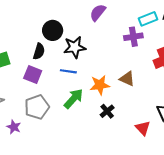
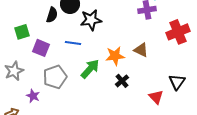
black semicircle: (39, 51) -> (52, 15), moved
blue line: (68, 71) -> (73, 43), moved
purple square: (33, 74) -> (41, 48), moved

